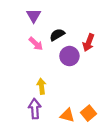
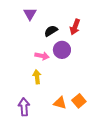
red arrow: (89, 43) -> (75, 27), moved
pink arrow: (36, 44) -> (42, 56), moved, turned -32
purple arrow: (35, 109) -> (24, 107), moved

